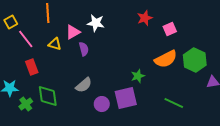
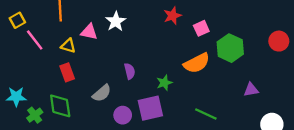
white star: (96, 23) -> (116, 21), turned 30
pink triangle: (73, 32) -> (89, 32), turned 42
purple semicircle: (84, 49) -> (130, 71), moved
green hexagon: (195, 60) -> (230, 48), moved
red rectangle: (32, 67) -> (67, 72), moved

